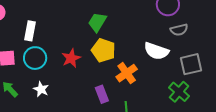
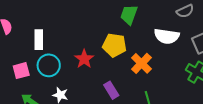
green trapezoid: (97, 22) -> (129, 15), moved
purple rectangle: (102, 94) -> (111, 90), moved

